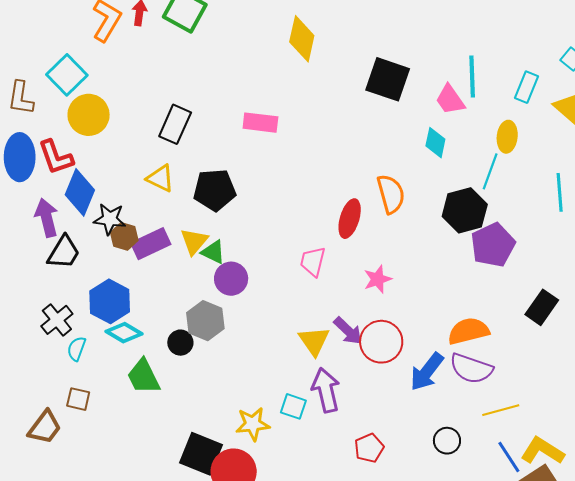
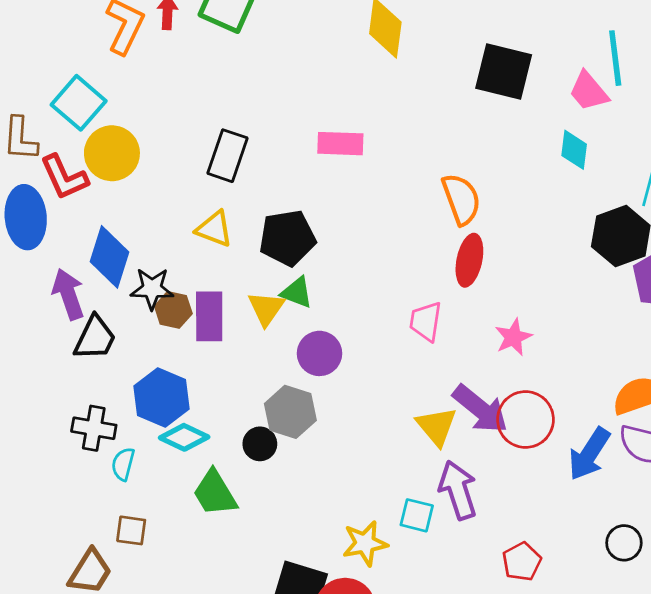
red L-shape: (56, 157) -> (64, 177), moved
orange semicircle: (391, 194) -> (461, 199), moved
purple rectangle: (151, 244) -> (209, 316), turned -60
green triangle: (213, 252) -> (297, 292), moved
black cross: (57, 320) -> (94, 428), turned -36
purple arrow: (348, 331) -> (480, 409), size x1.4

